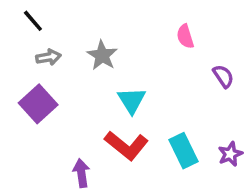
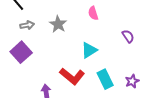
pink semicircle: (185, 36) -> (93, 13), moved
cyan triangle: (132, 100) -> (89, 50), moved, turned 30

